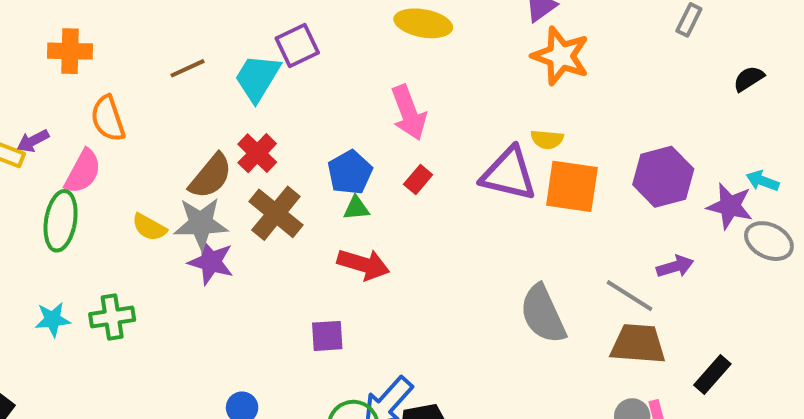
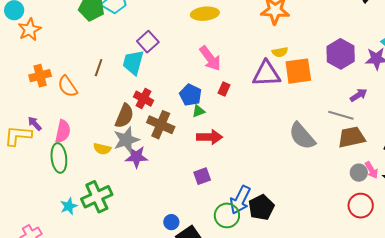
brown line: (188, 68) -> (99, 68), turned -30
orange semicircle: (108, 118) -> (68, 86), moved
purple arrow: (33, 141) -> (35, 124), turned 91
green cross: (112, 317) -> (97, 197), size x1.4

